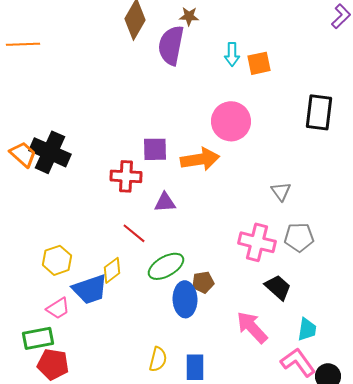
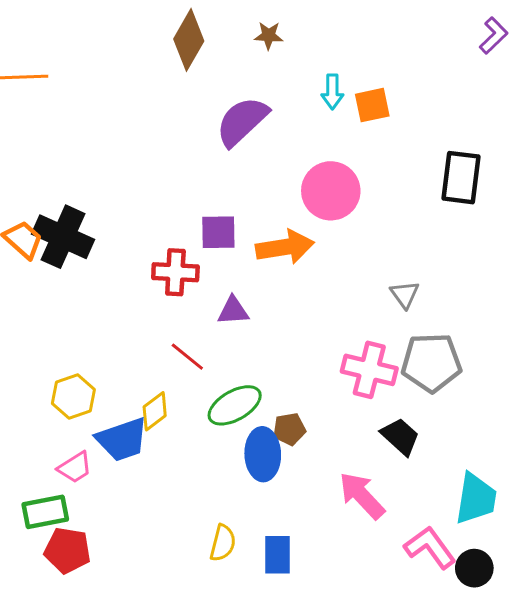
purple semicircle: (171, 45) -> (242, 121), moved, turned 36
gray pentagon: (299, 237) -> (431, 362), size x1.4
cyan trapezoid: (307, 329) -> (476, 499), moved, size x1.5

